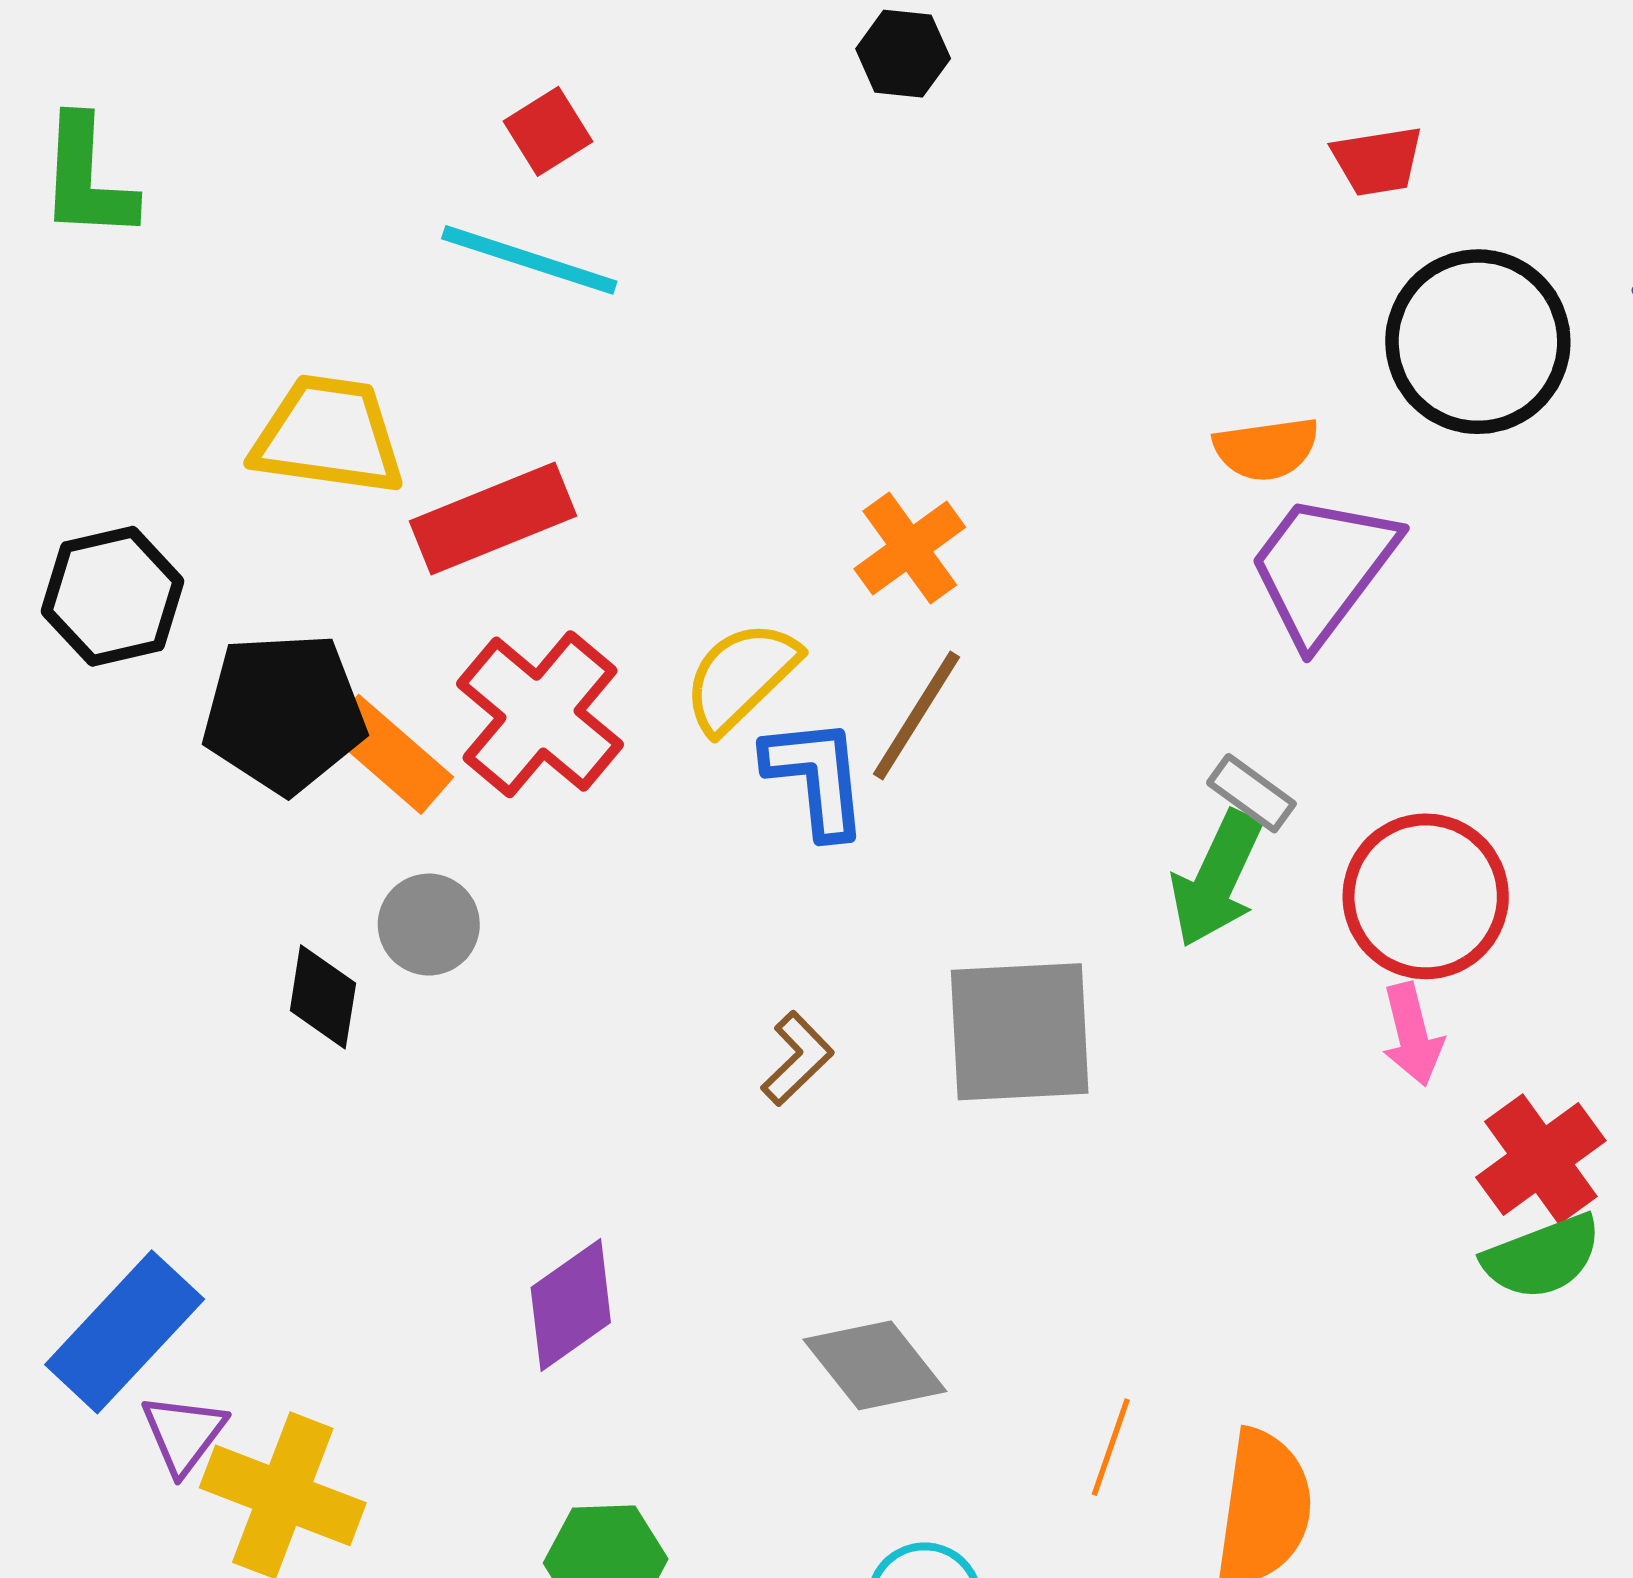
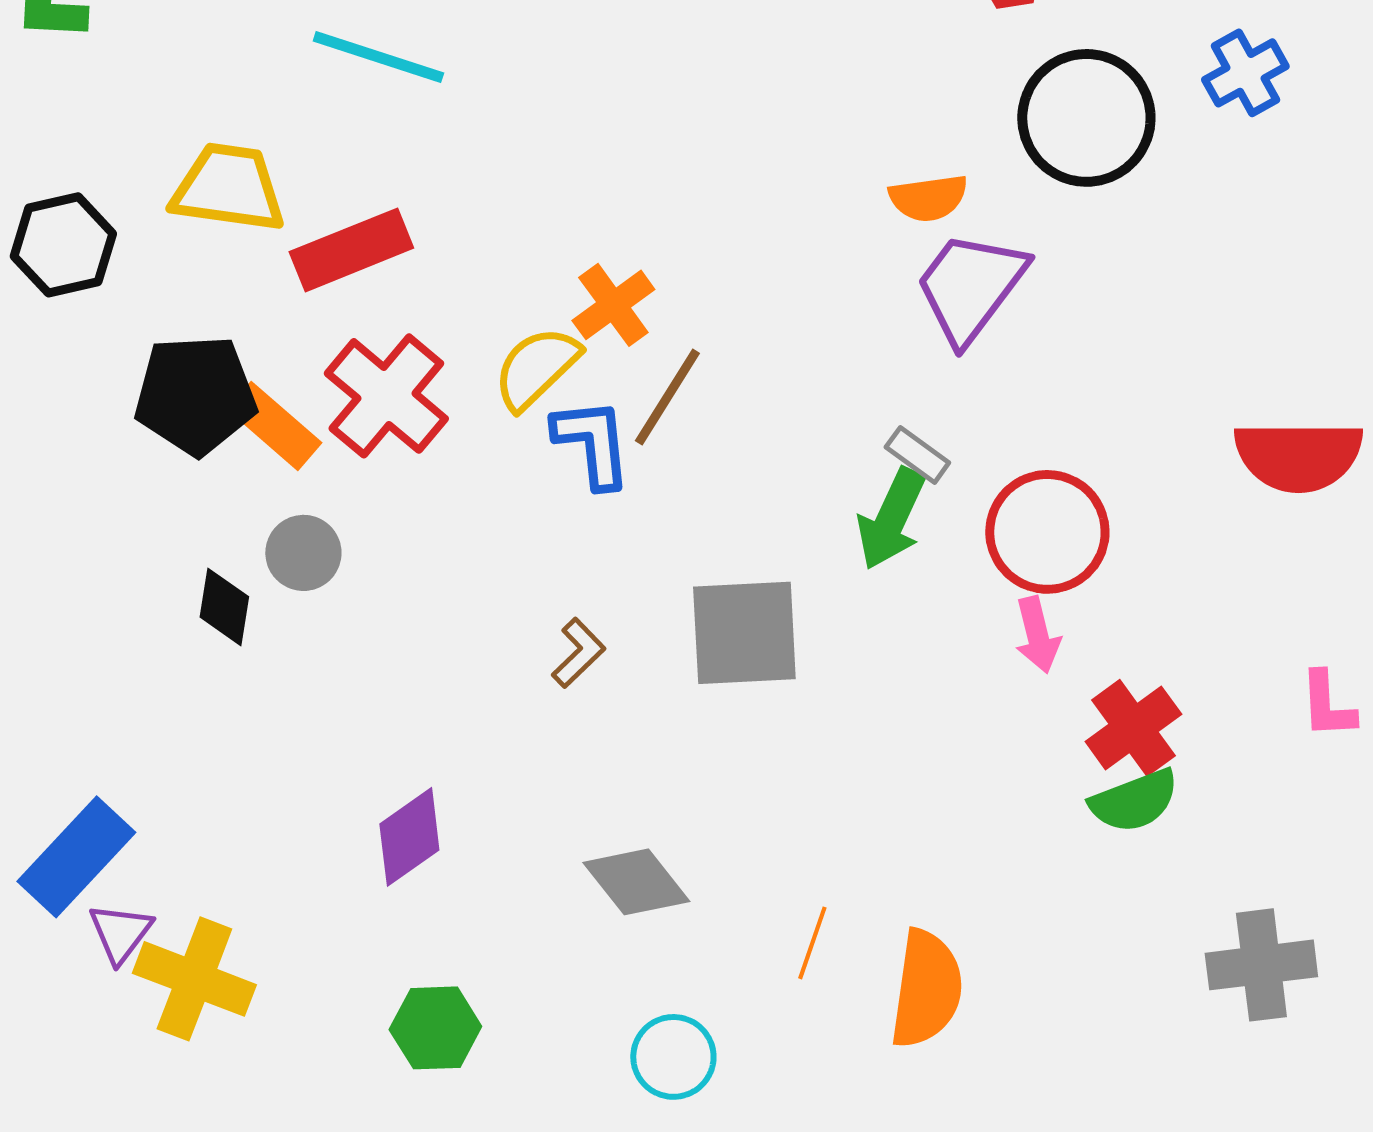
orange cross: (910, 548) -> (613, 305), moved
black hexagon: (113, 596) -> (63, 245), moved

